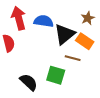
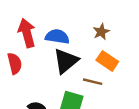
brown star: (88, 18) -> (101, 32), moved
black triangle: (65, 34) -> (66, 61), moved

